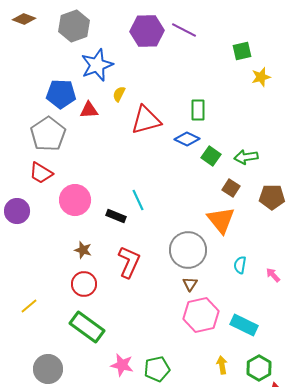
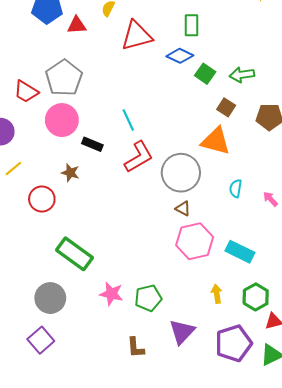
gray pentagon: (48, 134) -> (64, 78), moved
black rectangle: (116, 216) -> (92, 144), moved
orange triangle: (221, 220) -> (216, 141), turned -36
red L-shape: (129, 262) -> (139, 157), moved, turned 36
red circle: (84, 284) -> (42, 199), moved
brown triangle: (190, 284) -> (183, 208), turned -35
yellow line: (29, 306) -> (13, 168), moved
gray circle: (48, 369) -> (50, 298), moved

